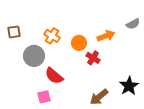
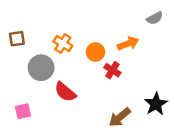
gray semicircle: (133, 24) -> (155, 18), moved
pink square: (44, 97) -> (23, 111), moved

